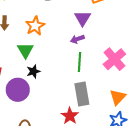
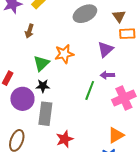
orange star: (35, 26) -> (64, 54), moved
purple arrow: (77, 39) -> (107, 75), moved
gray rectangle: (82, 94) -> (45, 114), moved

